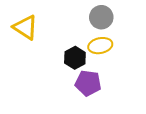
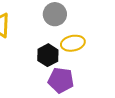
gray circle: (101, 17) -> (55, 14), moved

